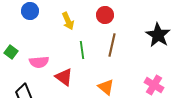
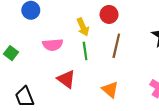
yellow arrow: (68, 21) -> (83, 27), moved
pink semicircle: (39, 62) -> (53, 45), moved

